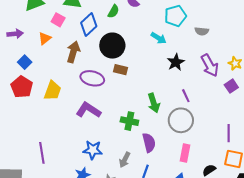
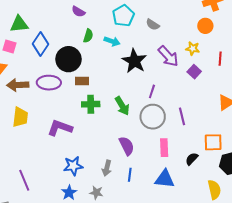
green semicircle: (113, 11) -> (88, 36), moved
gray semicircle: (202, 31) -> (153, 25), turned 40
brown arrow: (73, 52) -> (18, 85), moved, turned -95
black star: (176, 62) -> (134, 61), size x1.4
purple ellipse: (92, 78) -> (49, 83), moved
purple line: (186, 96) -> (152, 91), turned 56
green cross: (129, 121) -> (91, 104), moved
purple line: (229, 133) -> (182, 116), moved

